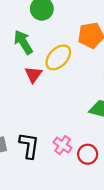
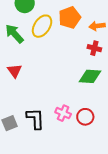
yellow ellipse: (58, 57) -> (42, 26), moved
red triangle: (33, 74) -> (15, 71), moved

